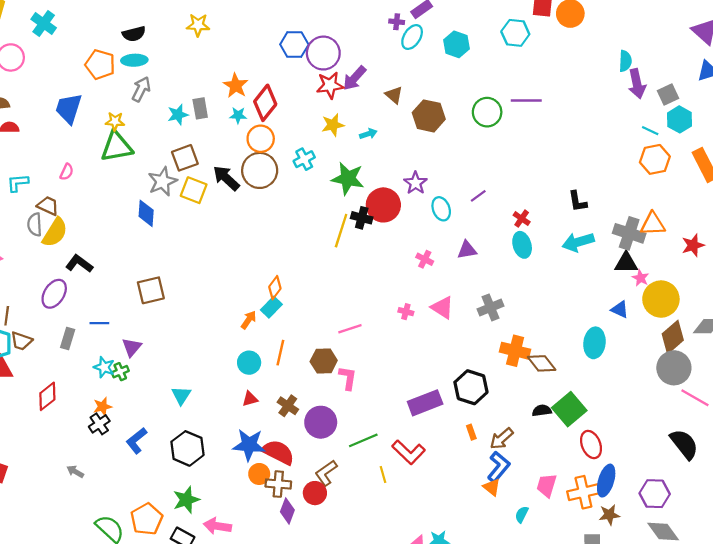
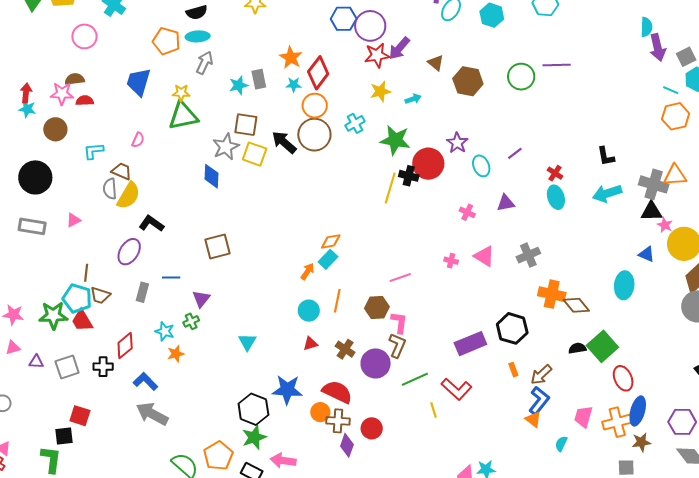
brown square: (185, 158) -> (246, 125), turned 30
orange diamond: (275, 288) -> (331, 241), turned 45
cyan star: (104, 367) -> (165, 331), moved
black cross: (99, 424) -> (103, 367), moved, turned 36
blue L-shape: (136, 441) -> (146, 381), moved, turned 85
blue star: (249, 445) -> (287, 390), moved
black hexagon: (187, 448) -> (253, 409), moved
gray arrow: (75, 472) -> (152, 414), size x2.0
brown L-shape: (326, 473) -> (397, 345), moved, turned 150

